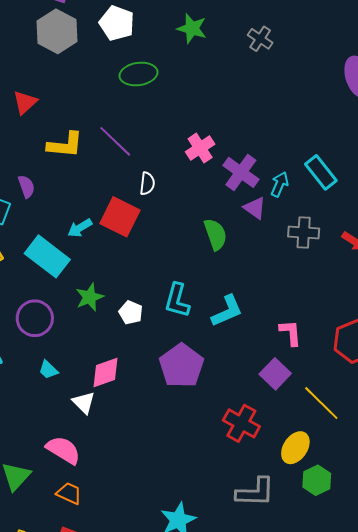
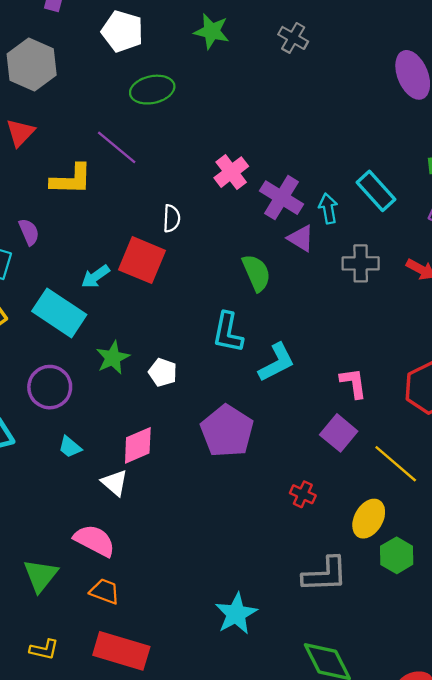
gray hexagon: (57, 31) -> (32, 64), moved
purple line: (115, 141) -> (117, 147), moved
cyan arrow: (280, 184) -> (328, 208), turned -30
cyan L-shape: (177, 300) -> (228, 332), moved
red cross: (241, 423) -> (303, 494), size x0.6

